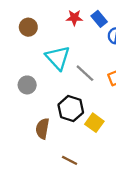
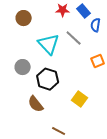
gray line: (85, 73) -> (74, 38), moved
black hexagon: (71, 109) -> (48, 79), moved
brown semicircle: (42, 129) -> (36, 104), turned -48

